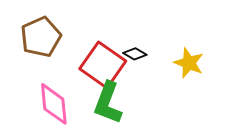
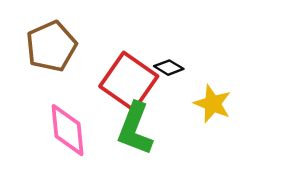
yellow star: (189, 63) -> (213, 104), moved

